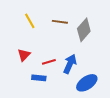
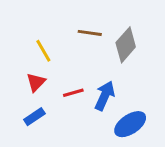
yellow line: (30, 21) -> (43, 51), moved
blue rectangle: (39, 78) -> (34, 117), moved, turned -40

